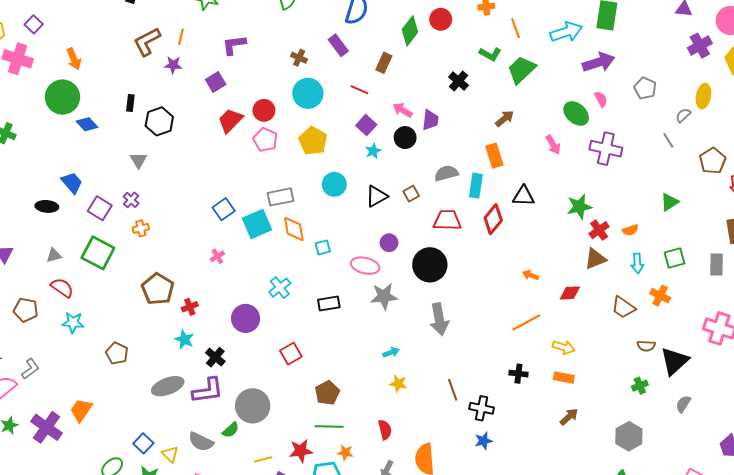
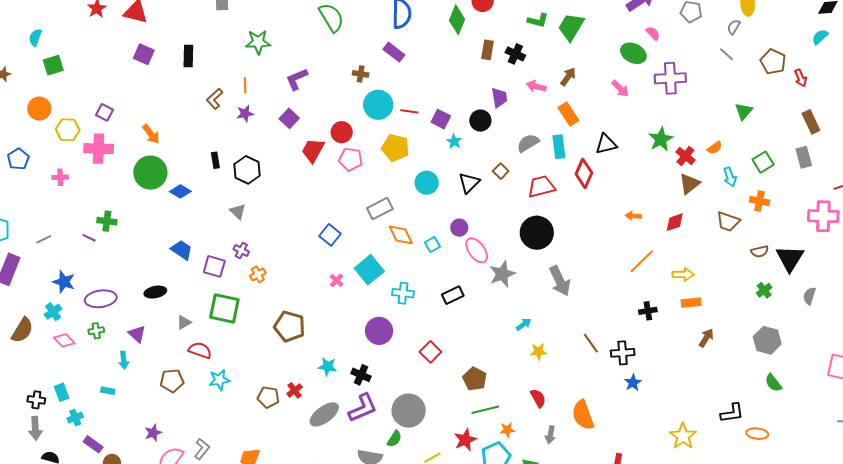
brown L-shape: (147, 42) -> (215, 99), size x0.7
brown rectangle: (384, 63) -> (488, 50), moved
red line: (359, 90) -> (409, 111), moved
pink arrow: (403, 110) -> (536, 86), moved
black ellipse: (47, 206) -> (155, 292), moved
cyan square: (257, 224) -> (369, 270), moved
purple circle: (389, 243) -> (459, 228), moved
pink ellipse: (365, 266) -> (477, 250), turned 56
cyan cross: (280, 288) -> (403, 293), turned -30
red cross: (190, 307) -> (295, 390), moved
gray L-shape: (30, 369) -> (202, 449), moved

